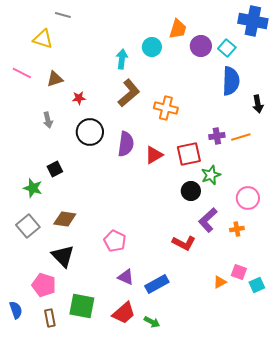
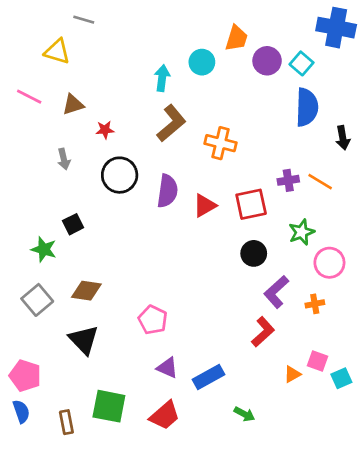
orange line: (241, 137) -> (320, 182), turned 48
green star: (211, 175) -> (302, 232), moved
red L-shape: (184, 243) -> (263, 332), moved, turned -70
pink pentagon: (44, 285) -> (25, 376), moved
green arrow: (152, 322) -> (244, 414), moved

